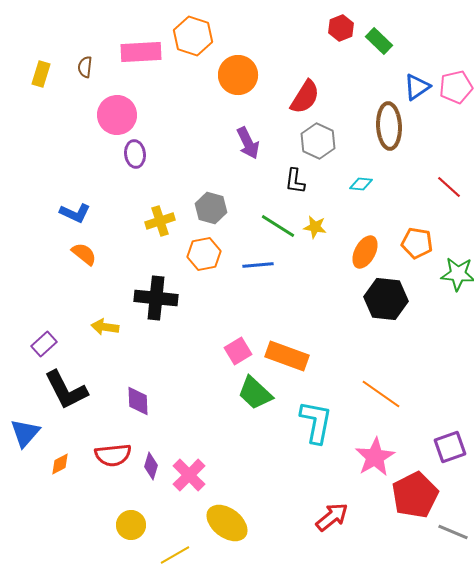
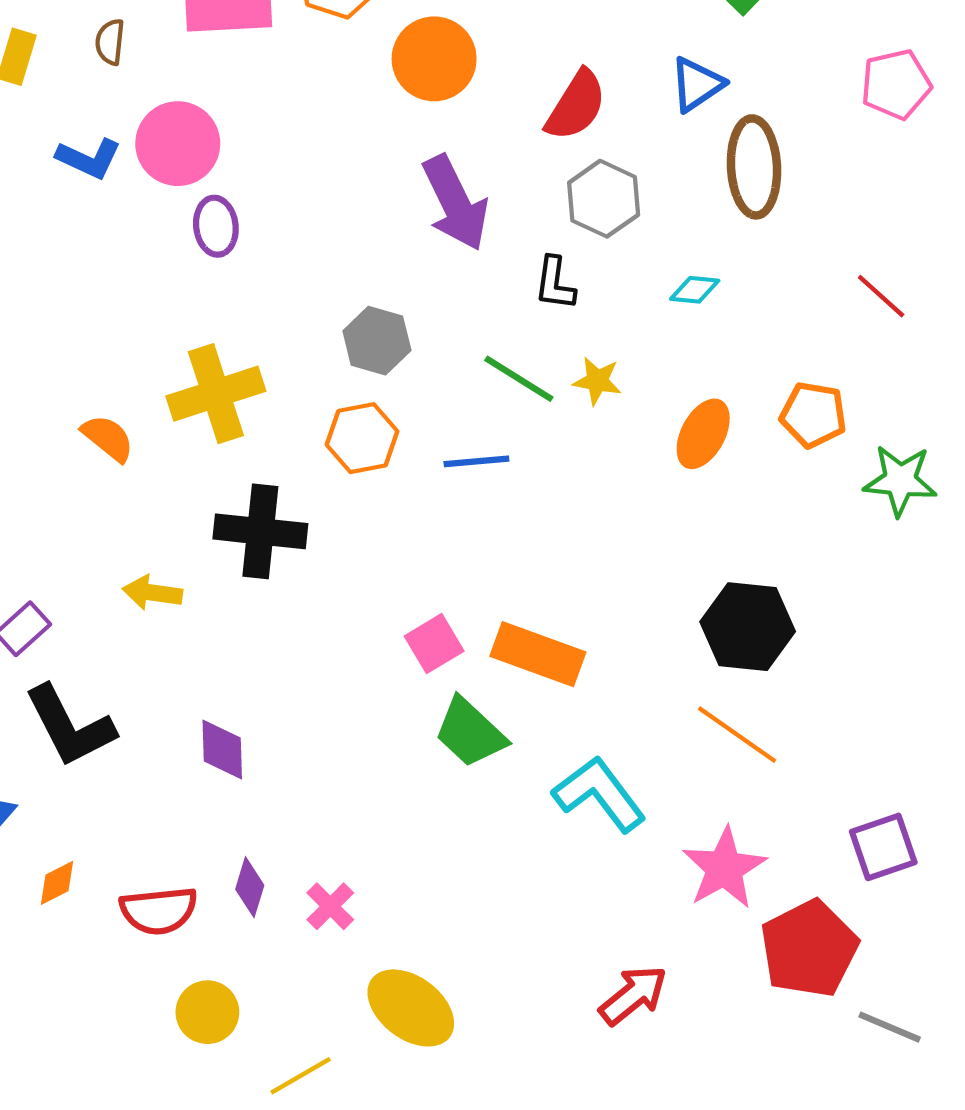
blue triangle: (417, 87) -> (697, 84), moved
purple arrow: (248, 143) -> (455, 203), size x1.4
blue L-shape: (75, 213) -> (89, 158), moved
yellow cross: (160, 221) -> (216, 394), moved, size x1.5
black hexagon: (386, 299) -> (748, 627), moved
cyan L-shape: (316, 422) -> (599, 794), turned -48
red semicircle: (113, 455) -> (159, 911), moved
pink cross: (189, 475) -> (330, 906), size x0.7

